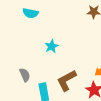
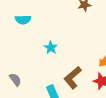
gray semicircle: (25, 75) -> (15, 80), moved

